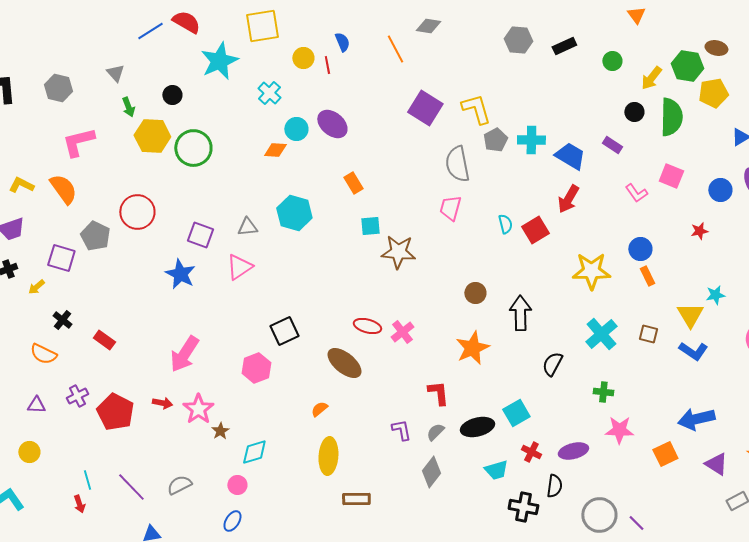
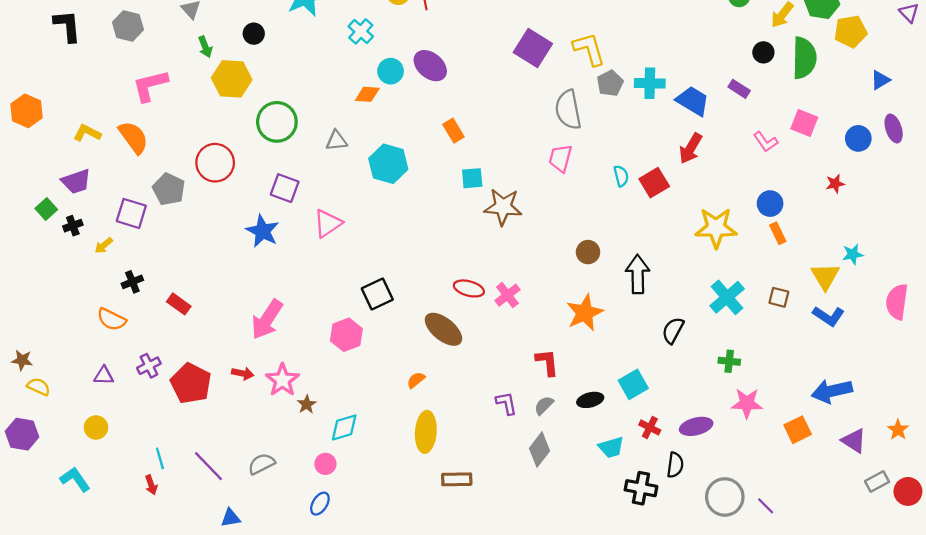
green circle: (193, 148) -> (277, 122), moved
gray triangle: (247, 227) -> (336, 141), moved
black cross: (62, 320) -> (132, 282), turned 30
black ellipse: (477, 427) -> (590, 400), size x0.7

